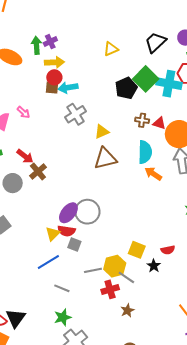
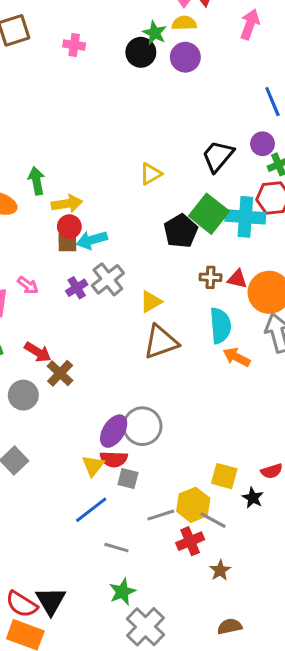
purple cross: (50, 42) -> (77, 288), moved

